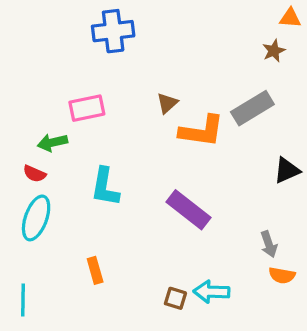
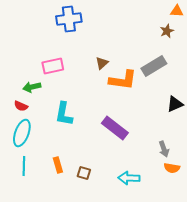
brown square: (175, 298) -> (84, 173), moved
cyan line: (23, 300) -> (24, 166), moved

